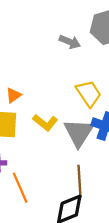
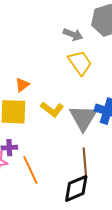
yellow trapezoid: (89, 93) -> (80, 63), moved

